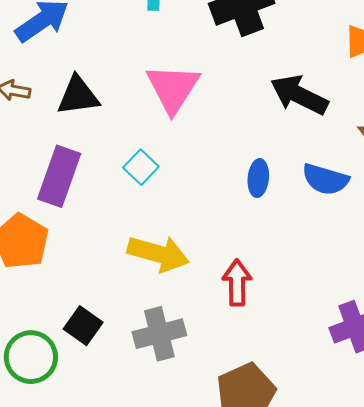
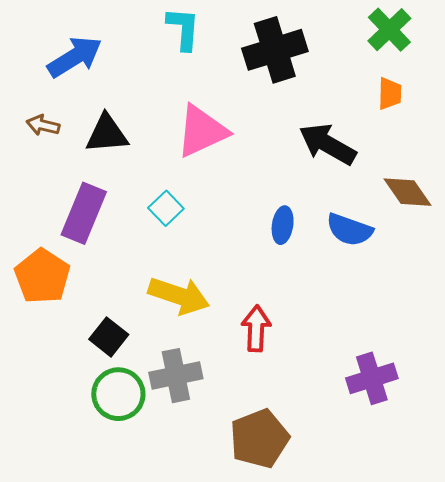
pink triangle: (173, 88) -> (202, 131), turned 30
black square: (83, 326) -> (109, 337), moved
green circle: (31, 357) -> (118, 394), moved

